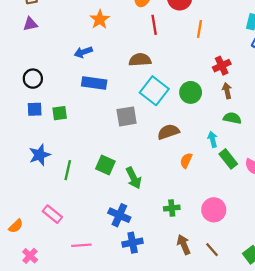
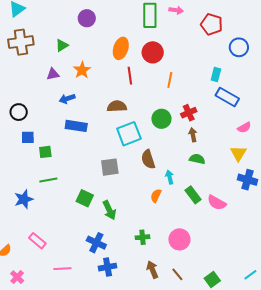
purple triangle: (30, 24) -> (53, 74), moved
black circle: (33, 79) -> (19, 112), moved
cyan square: (154, 91) -> (129, 134), turned 30
green circle: (191, 92) -> (161, 119), moved
blue square: (35, 109) -> (28, 137), moved
gray square: (127, 116) -> (110, 167), moved
brown semicircle: (168, 132) -> (148, 159), moved, turned -90
cyan arrow: (213, 139) -> (170, 177), moved
blue star: (40, 155) -> (24, 199), moved
green line: (68, 170) -> (48, 180), moved, turned 66

